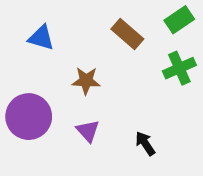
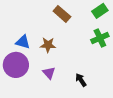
brown rectangle: (127, 34) -> (62, 14), moved
blue triangle: (41, 38) -> (23, 42), moved

